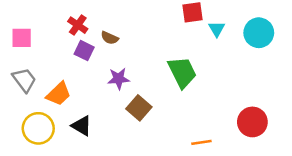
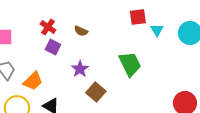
brown semicircle: (110, 38) -> (81, 31), moved
purple star: (119, 79) -> (80, 69), turned -30

